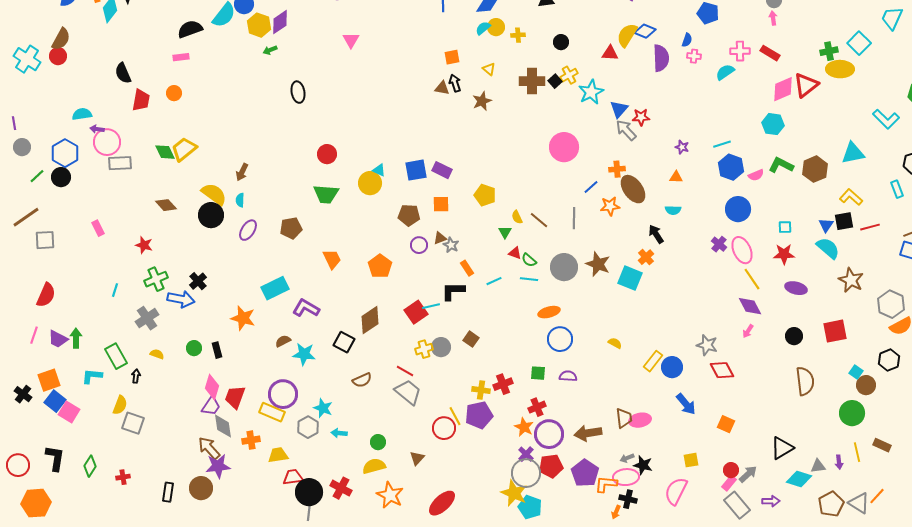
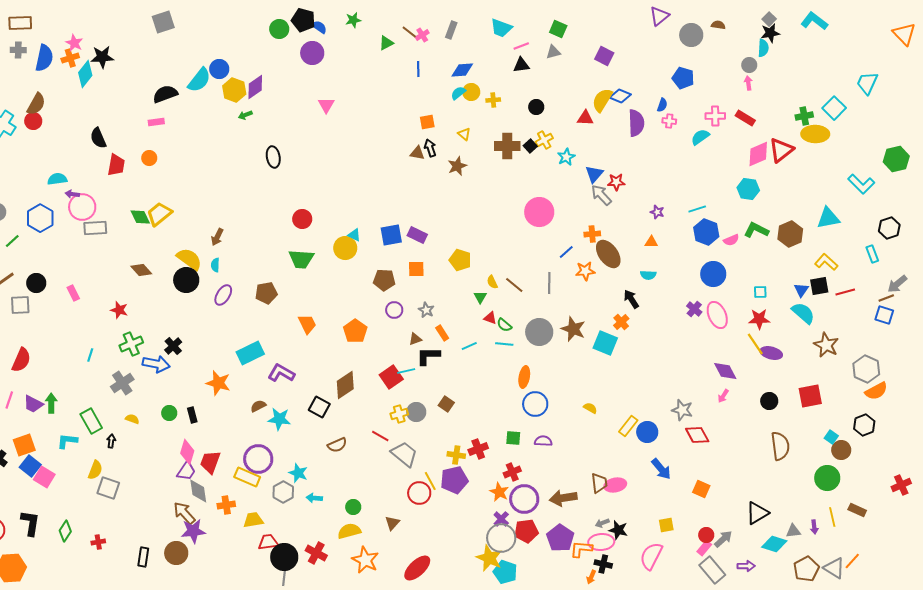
cyan star: (591, 92) -> (566, 157), size x0.7
black circle: (61, 177) -> (36, 283), moved
brown triangle: (440, 238) -> (415, 339), moved
yellow line: (752, 279) -> (755, 344), moved
orange ellipse: (549, 312) -> (524, 377), turned -65
gray trapezoid: (408, 392) -> (404, 454), moved

